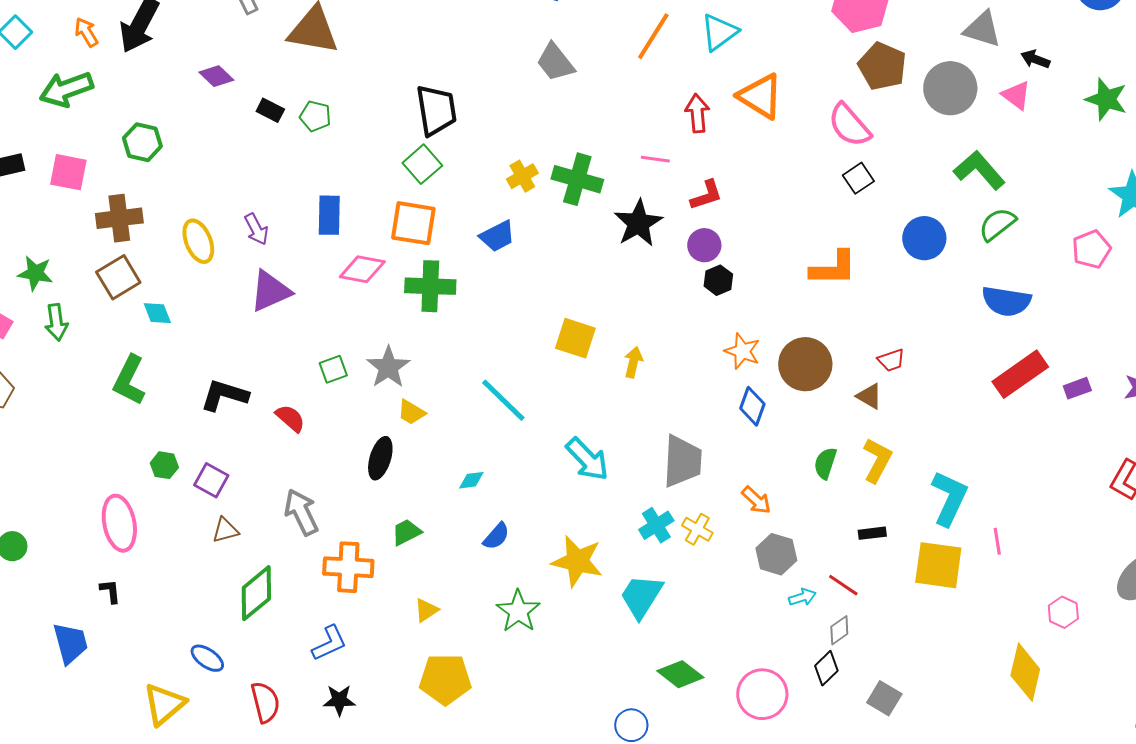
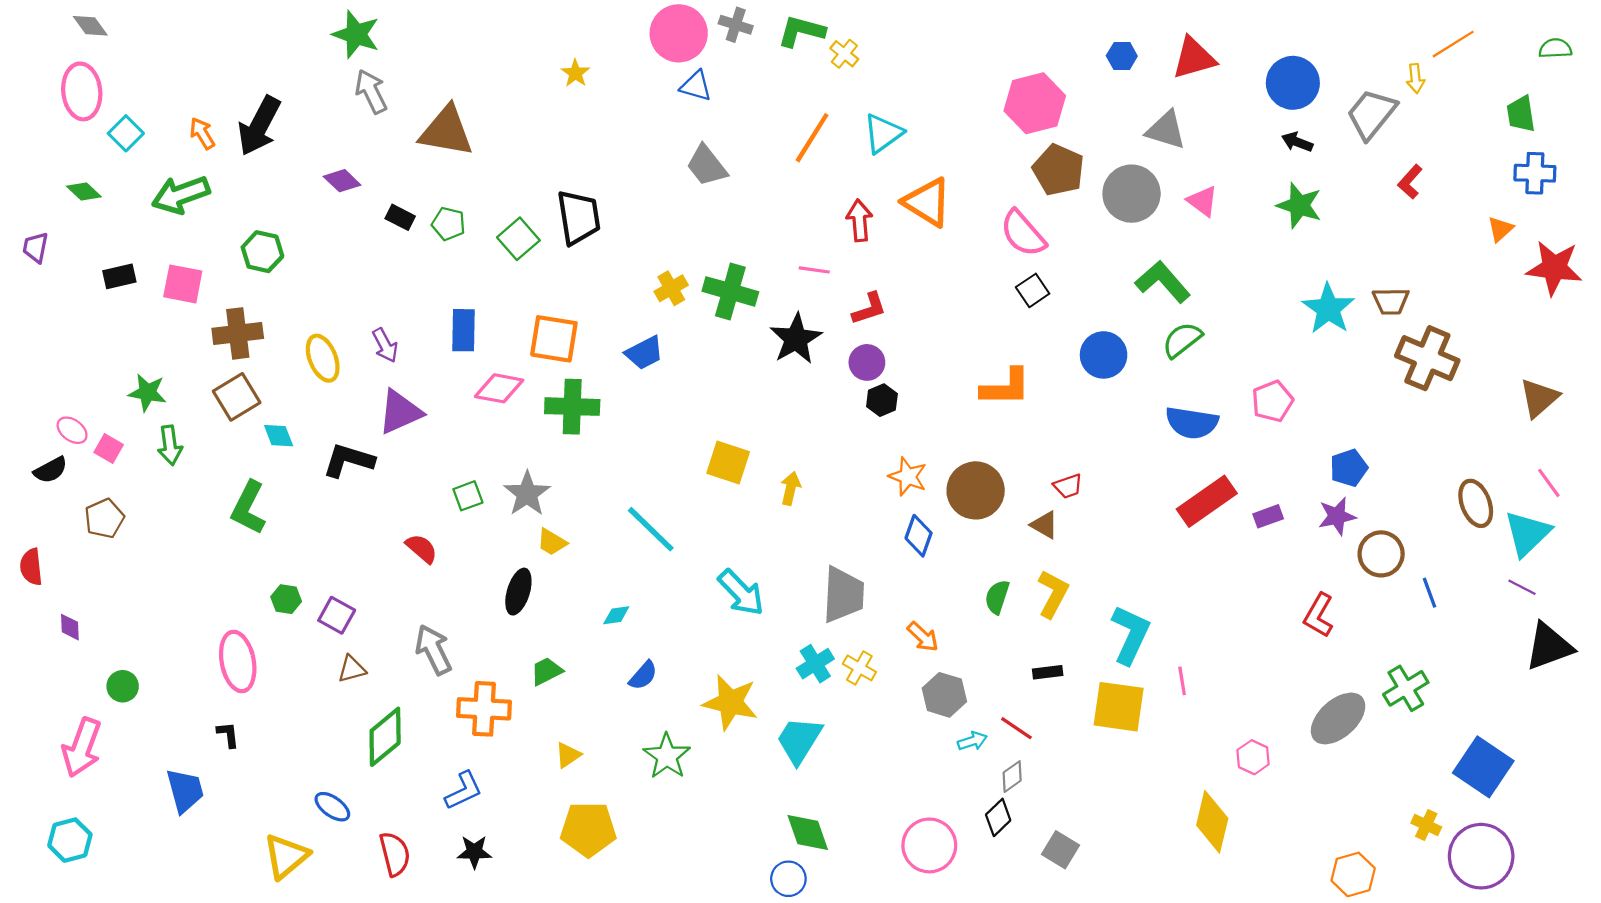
black arrow: (1035, 59) -> (1297, 142), moved
green square: (422, 164) -> (518, 239), moved
pink pentagon: (1091, 249) -> (1272, 401), moved
black L-shape: (224, 395) -> (348, 460), moved
green diamond: (680, 674) -> (808, 833), moved, turned 33

